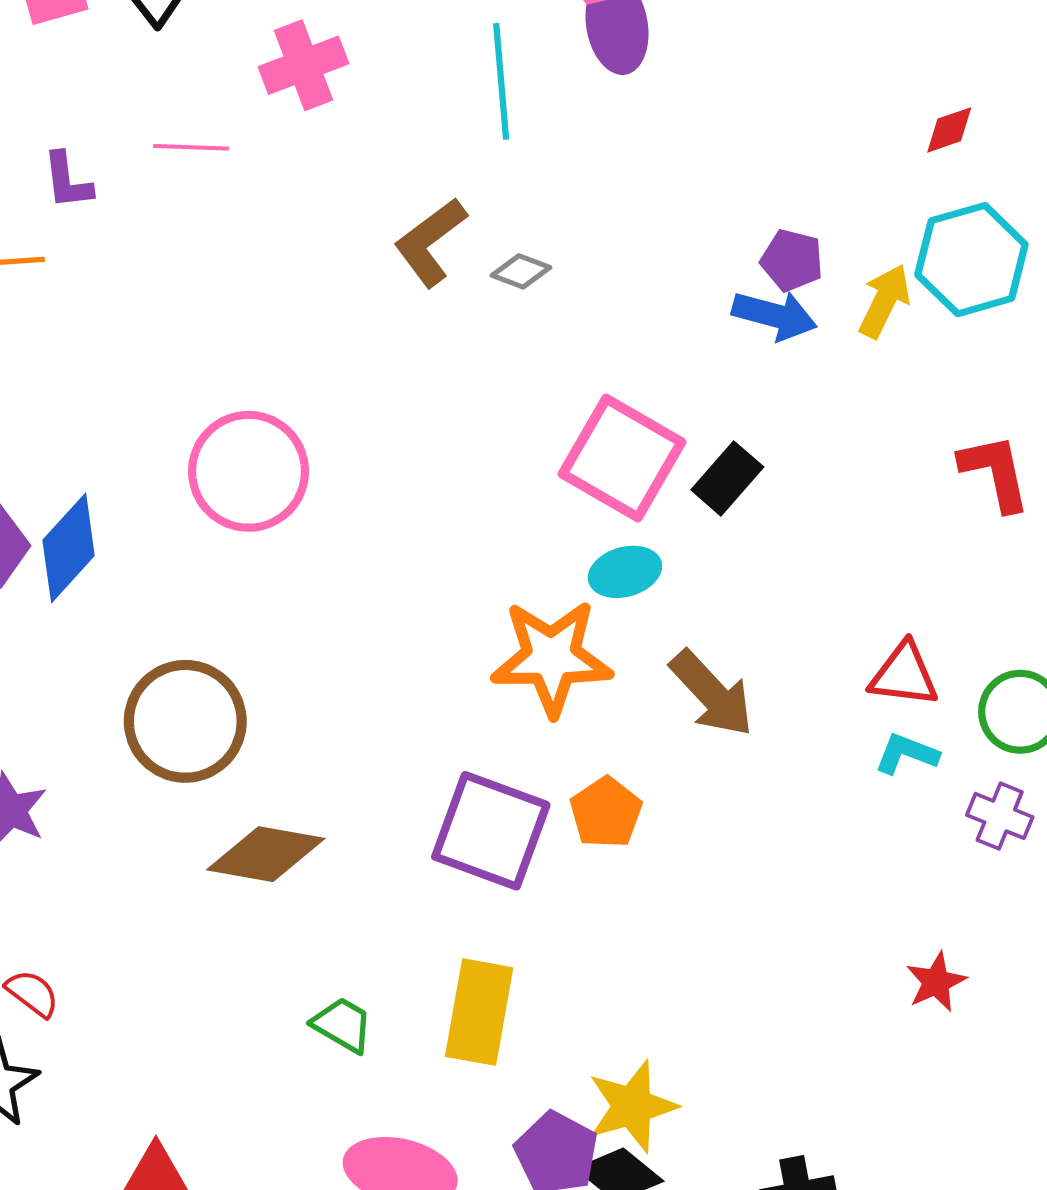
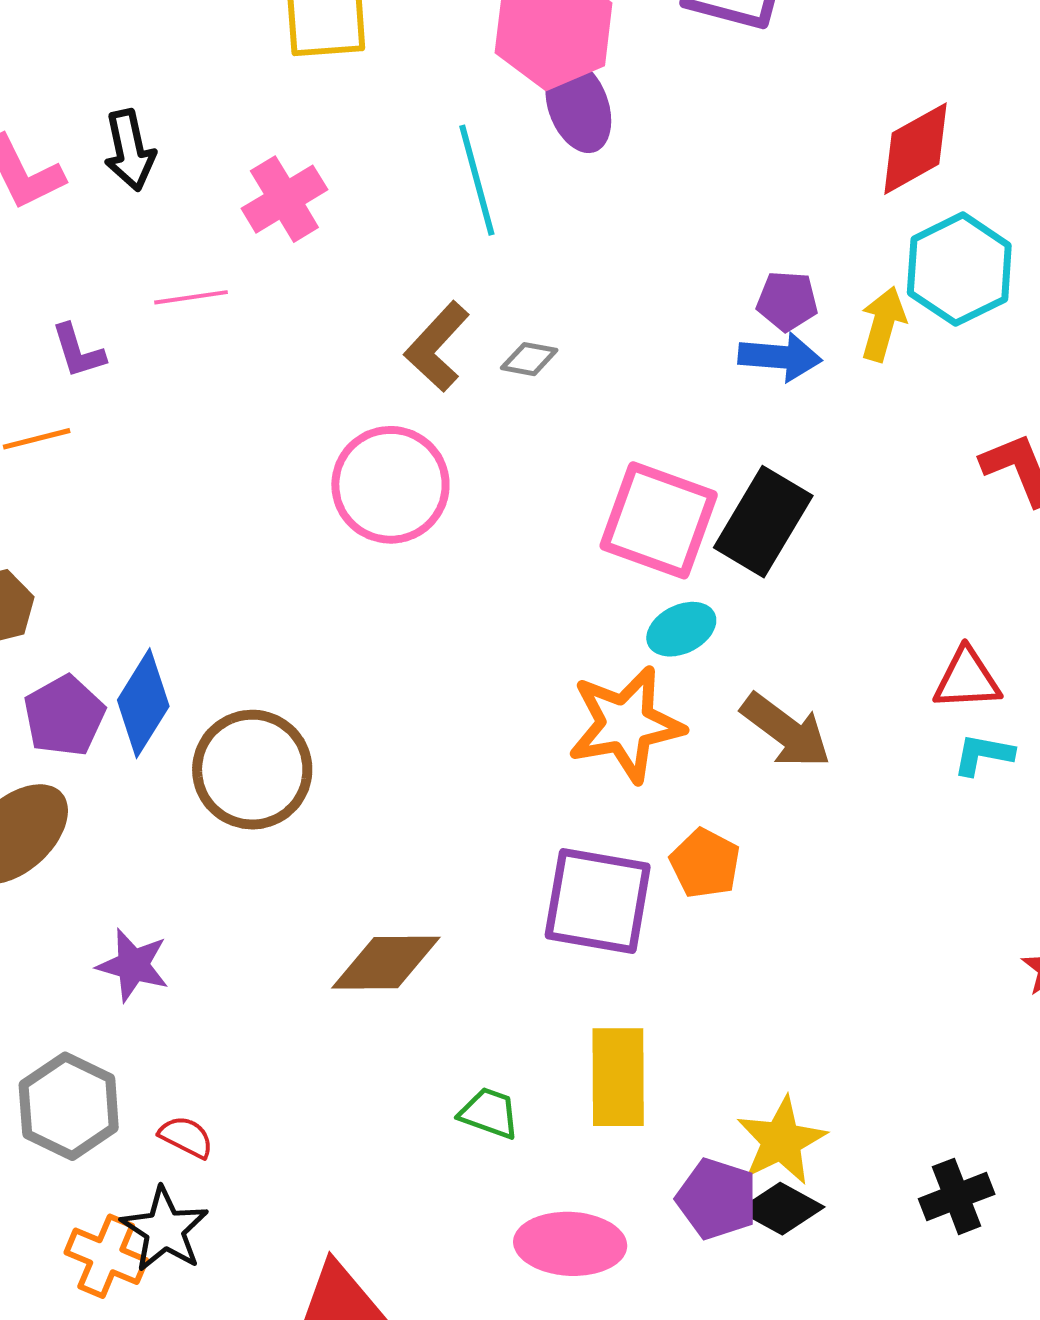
red diamond: (949, 130) -> (915, 149), size x1.8
pink circle: (249, 471) -> (390, 485), moved
black rectangle: (727, 478) -> (763, 522), size x1.5
brown circle: (185, 721) -> (252, 770), moved

